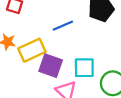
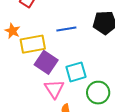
cyan square: (84, 68) -> (76, 72), turned -30

